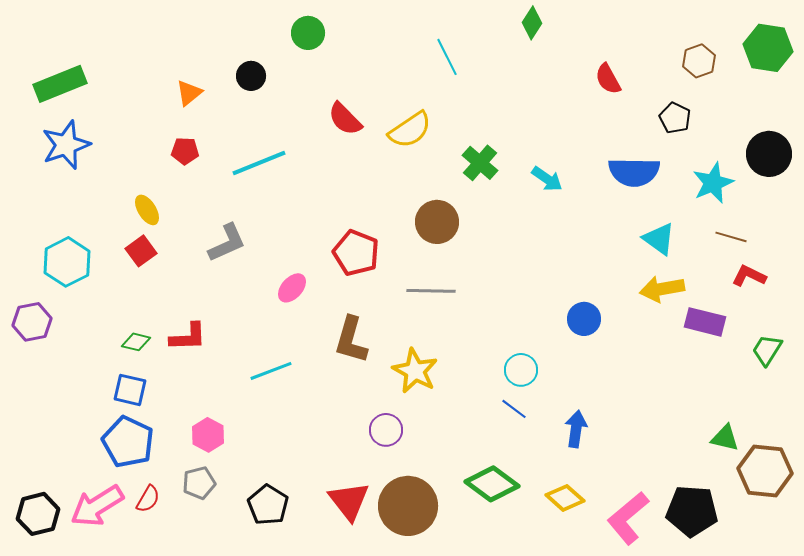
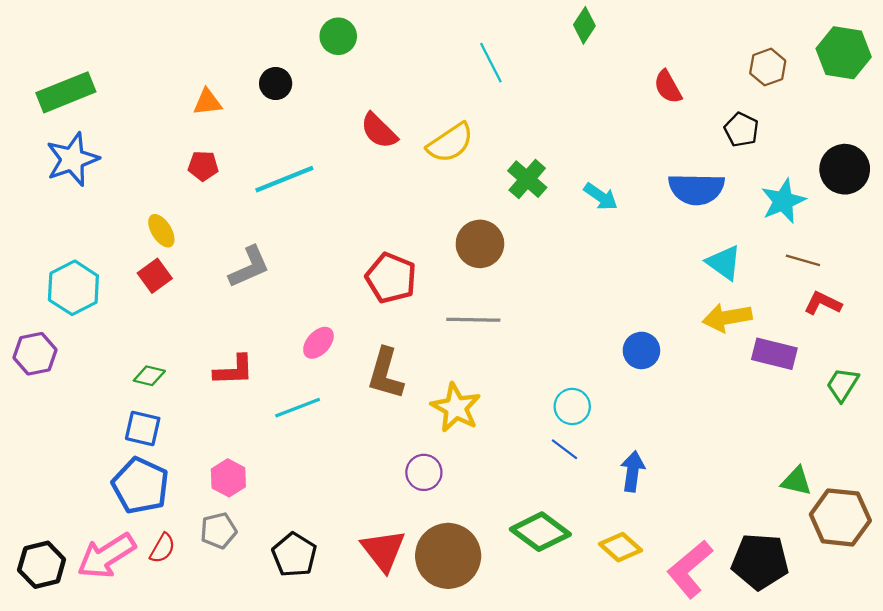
orange triangle: (189, 93) -> (207, 102), turned 32
pink ellipse: (292, 288) -> (318, 343), moved
red L-shape: (188, 337) -> (234, 370), moved

